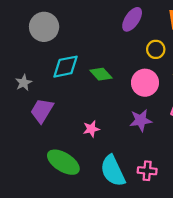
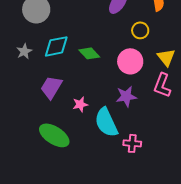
gray star: (24, 83) -> (24, 51), moved
purple trapezoid: (42, 111) -> (51, 87), moved
cyan semicircle: (113, 171) -> (106, 122), moved

